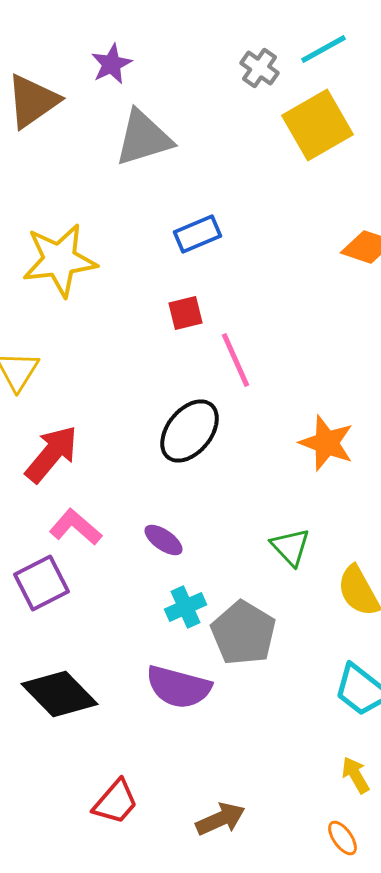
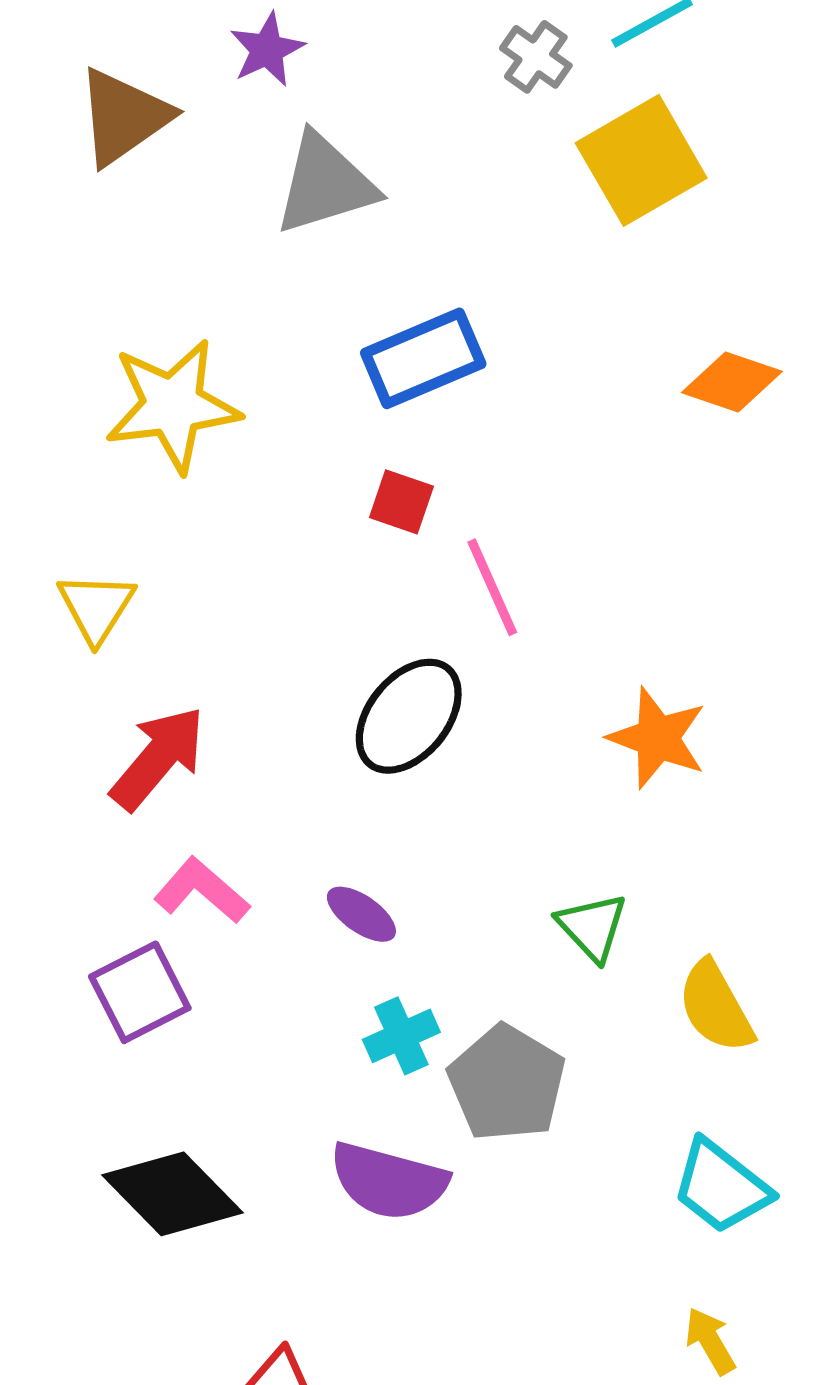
blue rectangle: (198, 234) -> (423, 358), size x1.4
red square: (186, 313) -> (401, 502), turned 33

